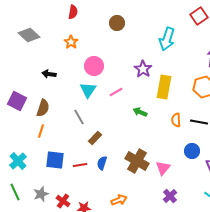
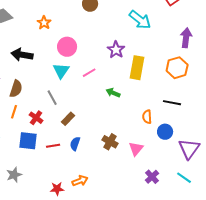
cyan arrow: (167, 39) -> (140, 20), turned -70
black arrow: (49, 74) -> (22, 55), size x1.5
orange semicircle: (176, 120) -> (147, 117), moved
brown cross: (137, 161) -> (110, 142), size x0.7
purple cross: (170, 196) -> (152, 177), moved
orange arrow: (119, 200) -> (80, 181), moved
red cross: (63, 201) -> (36, 118), moved

